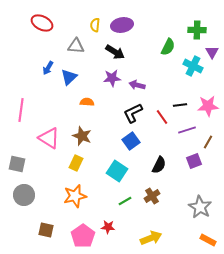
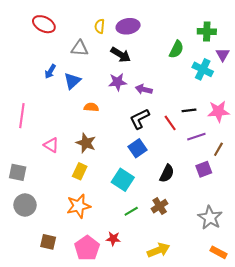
pink triangle: (49, 138) -> (51, 145), size x0.7

